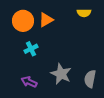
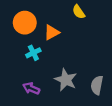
yellow semicircle: (84, 13) -> (79, 12), moved, turned 56
orange triangle: (46, 20) -> (52, 32), moved

